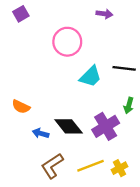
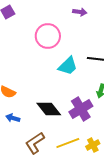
blue arrow: (41, 133) -> (13, 118), moved

